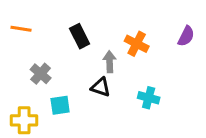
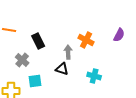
black rectangle: (80, 36) -> (38, 41), moved

